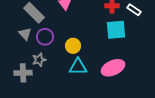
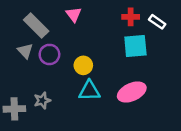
gray star: (39, 60) -> (42, 100), moved
gray cross: (23, 73) -> (14, 109), moved

